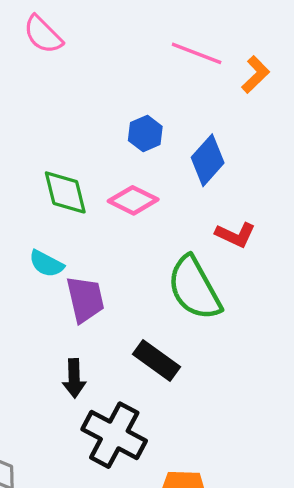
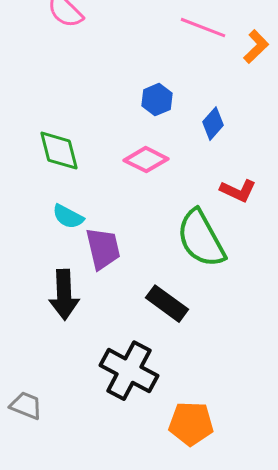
blue diamond: (208, 160) -> (213, 124), size x0.7
green diamond: (65, 192) -> (59, 151), moved
black arrow: (74, 378) -> (64, 295), moved, size x1.4

